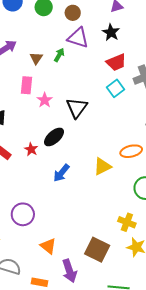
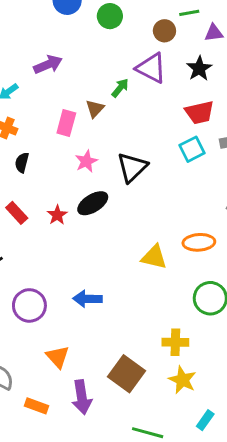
brown circle: (73, 13) -> (164, 31), moved
brown triangle: (36, 58) -> (95, 109), moved
pink star: (45, 100) -> (86, 161), moved
yellow triangle: (102, 166) -> (154, 257), turned 30
blue arrow: (61, 173) -> (87, 299), moved, turned 42
yellow cross: (127, 222) -> (175, 342), turned -30

